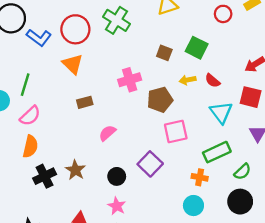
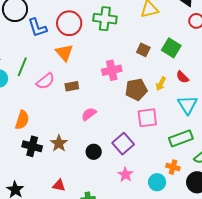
green cross: (117, 20) -> (105, 19), turned -30
blue L-shape: (39, 38) -> (37, 28), turned 30
yellow arrow: (188, 80) -> (161, 84), moved, turned -56
pink semicircle: (30, 116) -> (45, 81), moved
black cross: (45, 176) -> (32, 146), turned 36
orange cross: (200, 177) -> (173, 167), moved
pink star: (117, 206) -> (125, 175), moved

